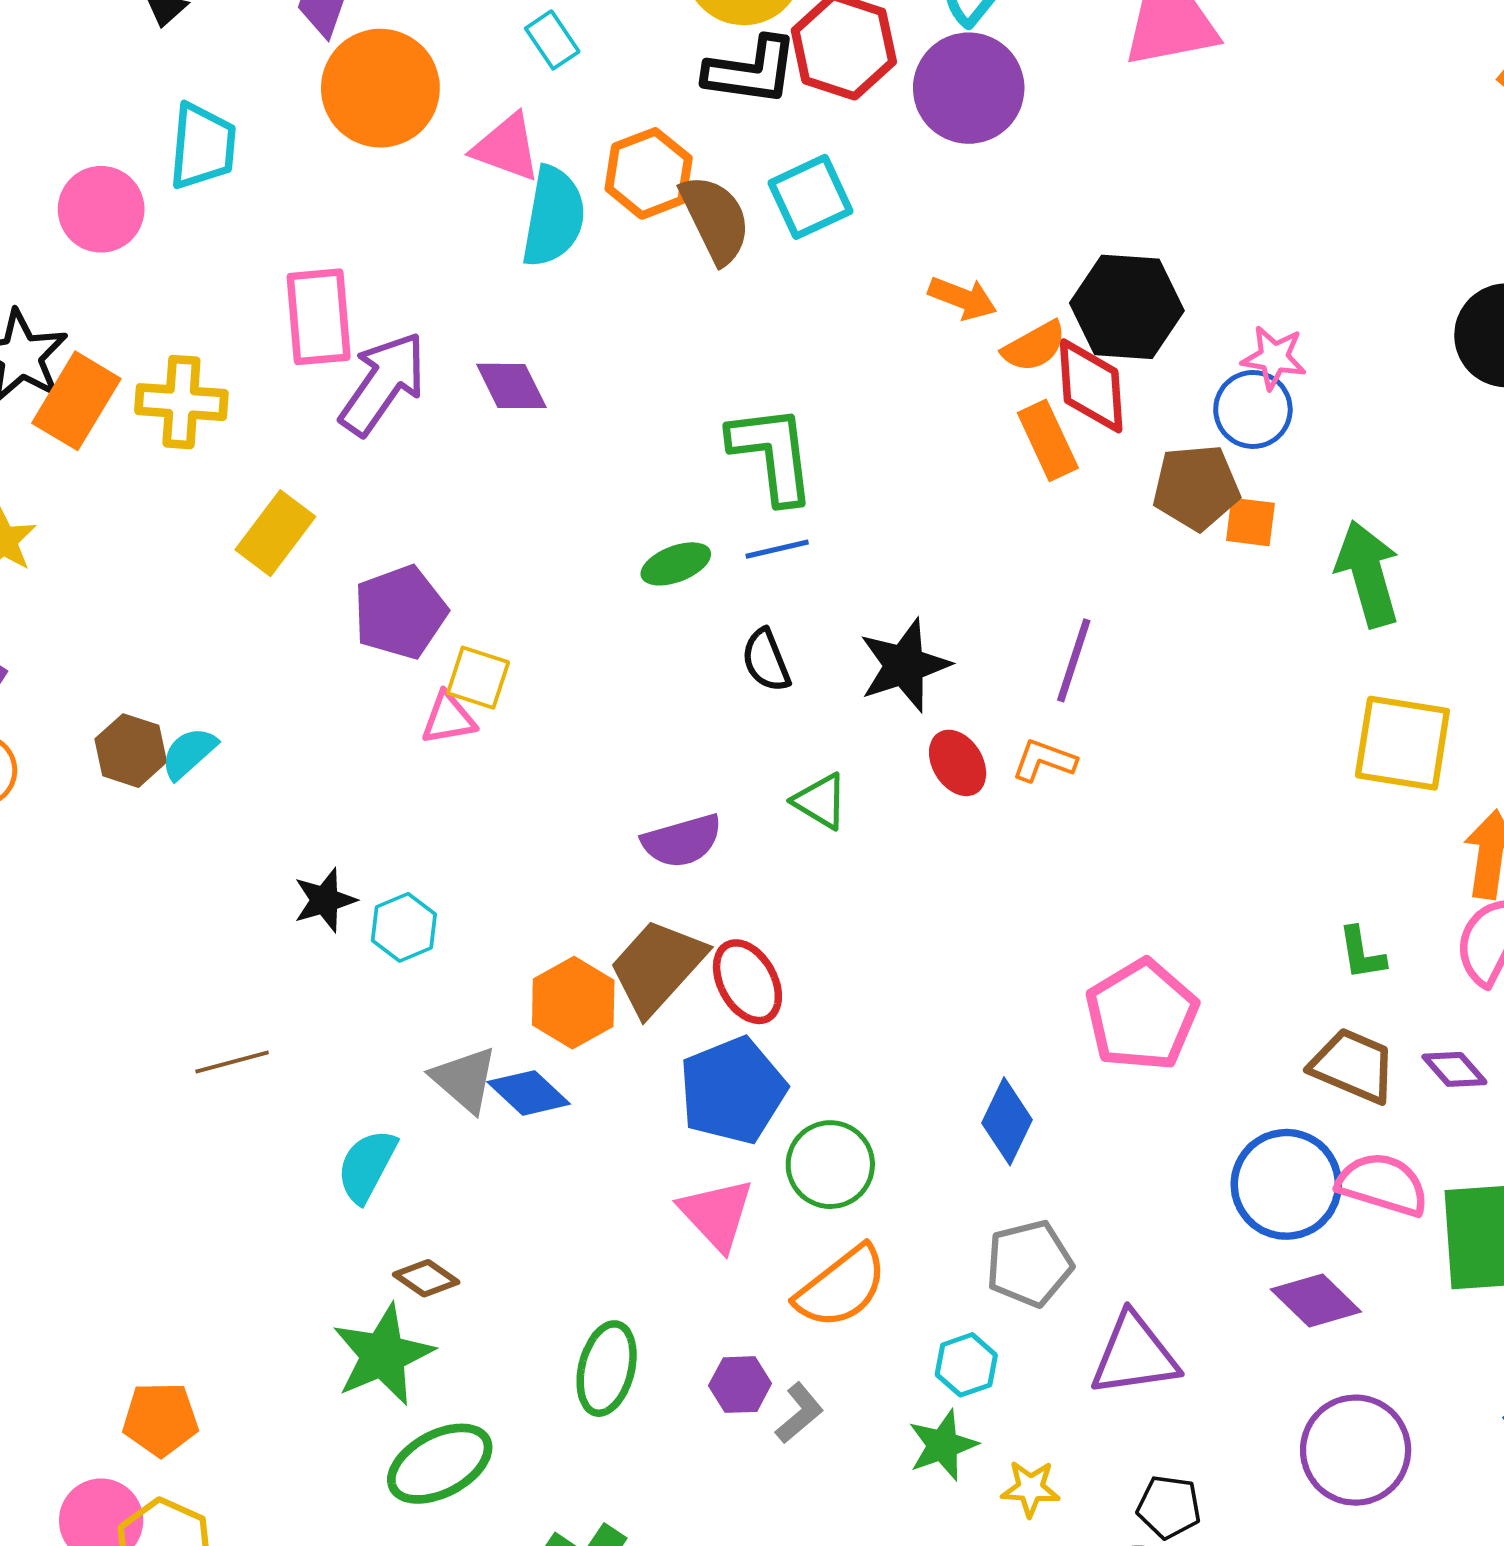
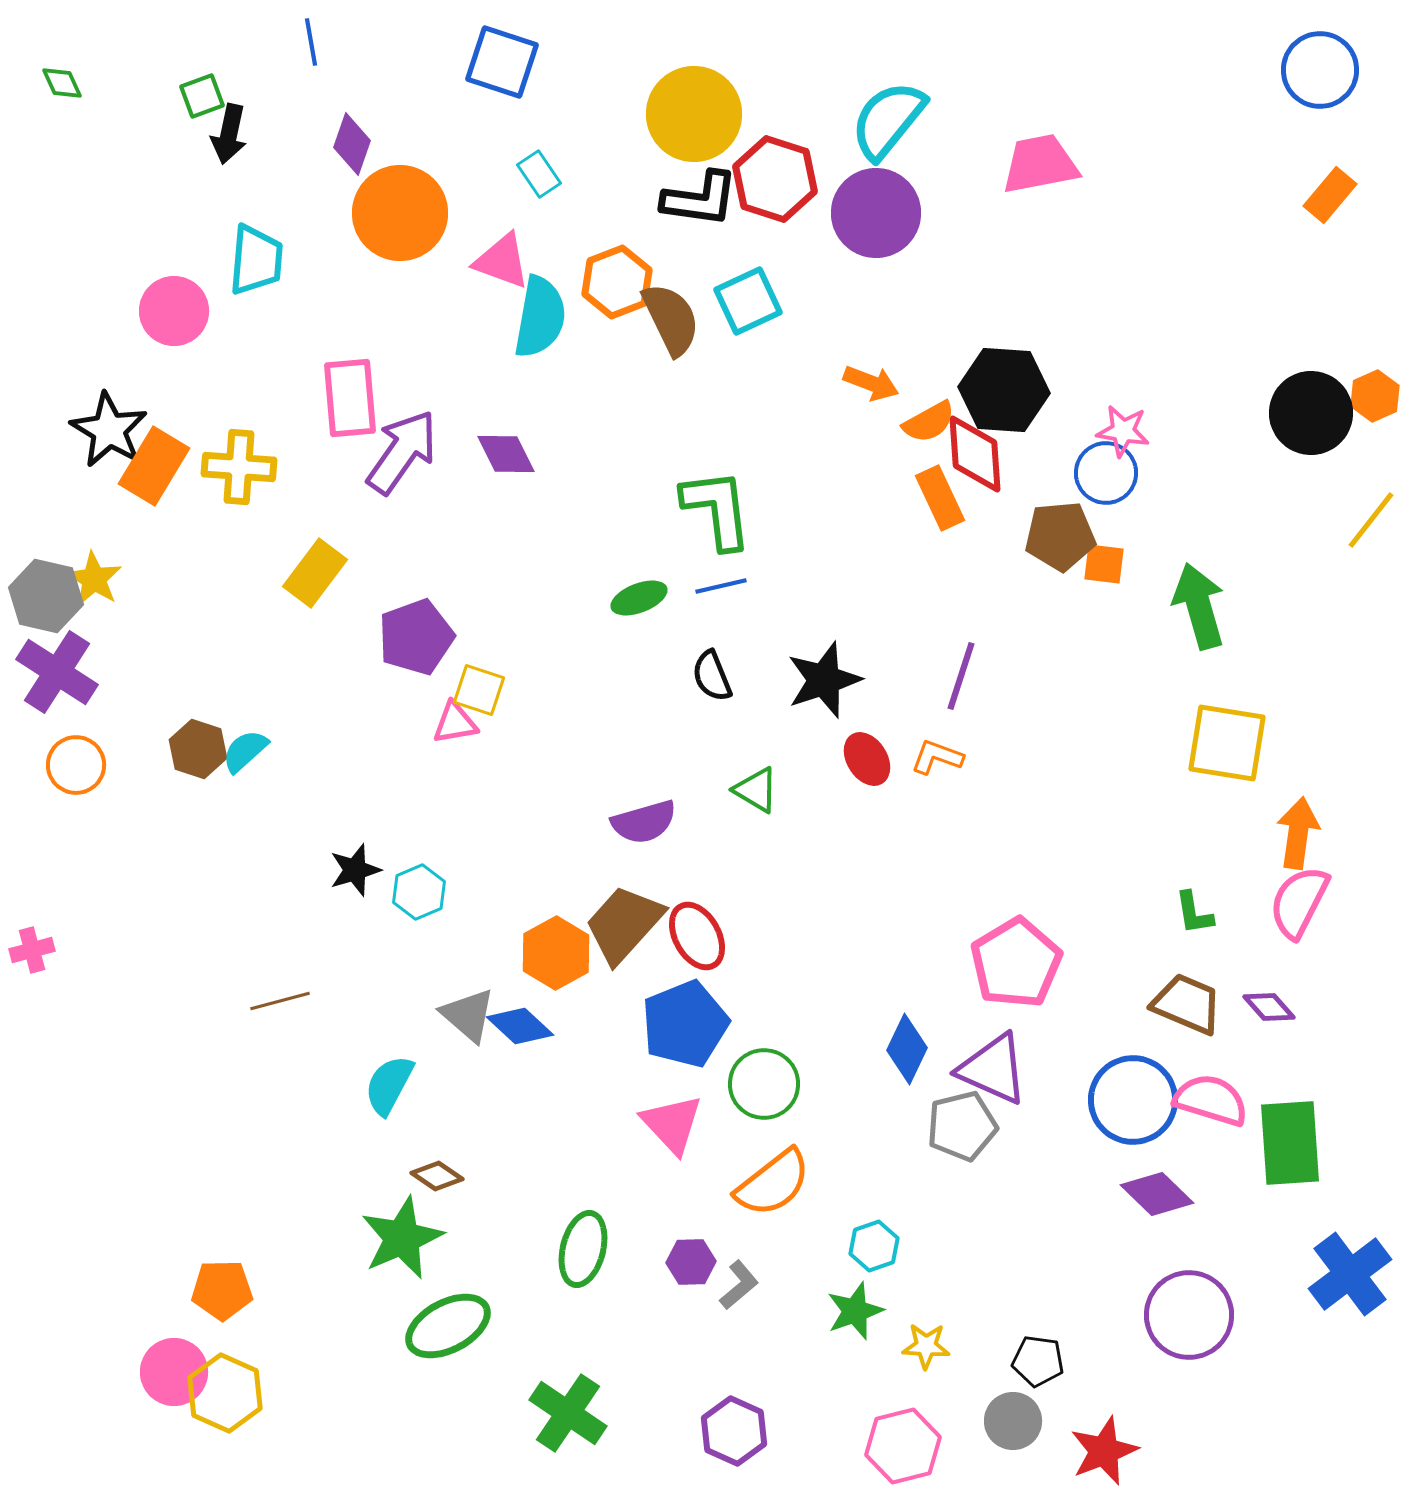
gray pentagon: (1029, 1263) -> (962, 1126), moved
purple triangle: (1134, 1355) -> (993, 1069), moved, turned 32

